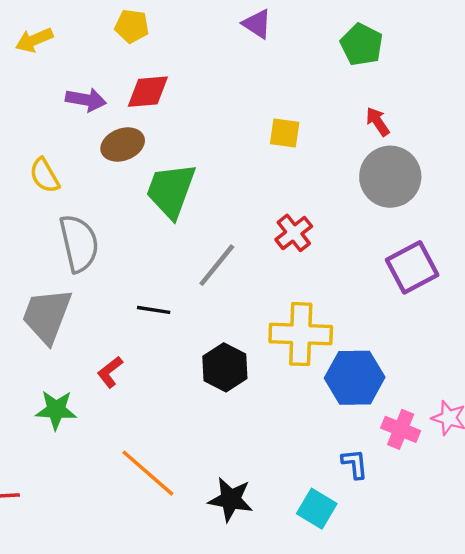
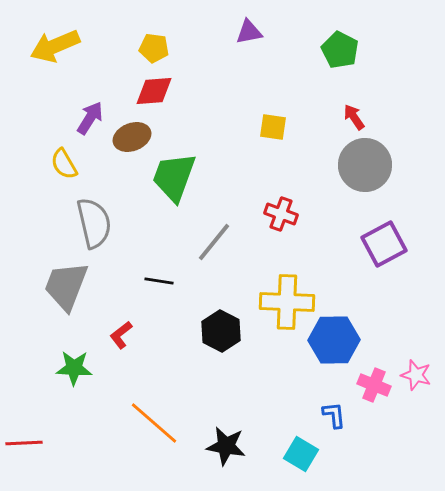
purple triangle: (257, 24) -> (249, 32), turned -44
yellow pentagon: (132, 26) -> (154, 48), moved
yellow arrow: (34, 40) -> (55, 46), size x1.5
purple arrow: (86, 100) -> (90, 118), moved, turned -68
red cross: (294, 233) -> (281, 214), turned -32

